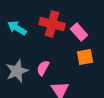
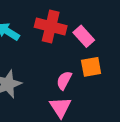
pink semicircle: (43, 68) -> (64, 80), moved

